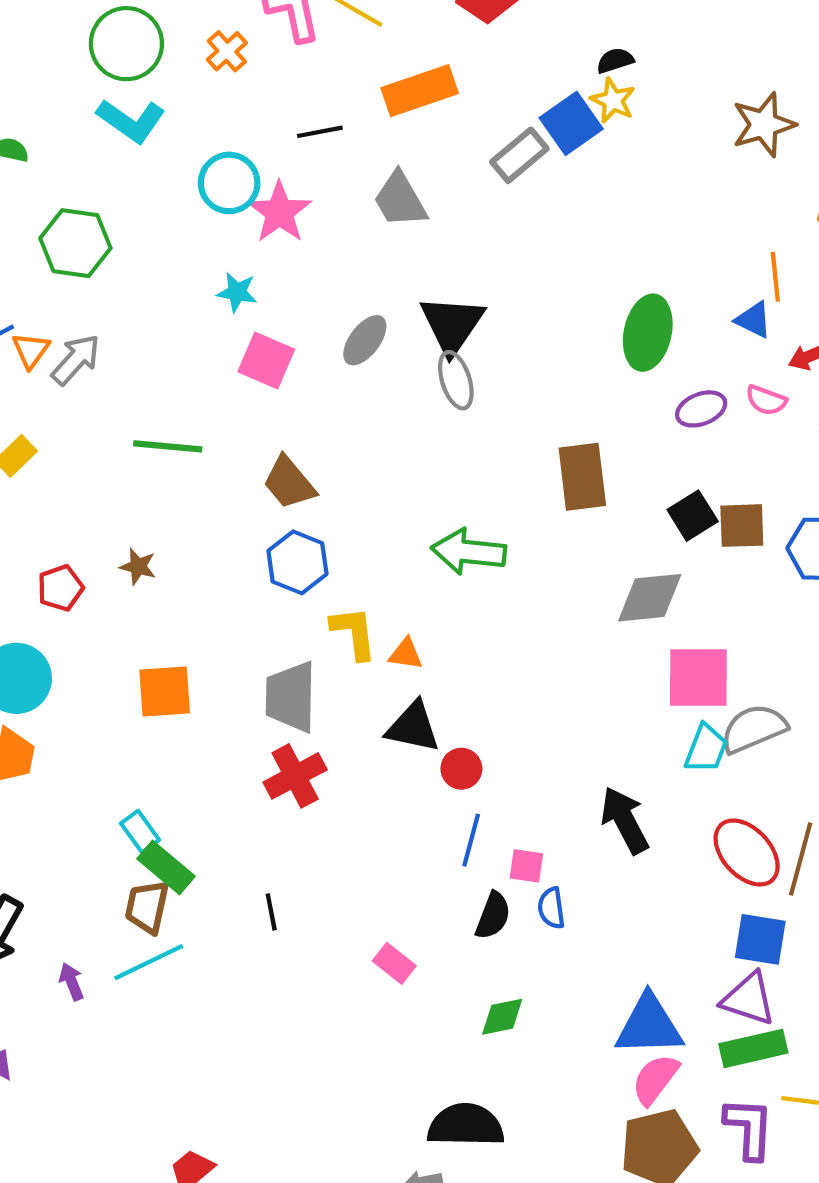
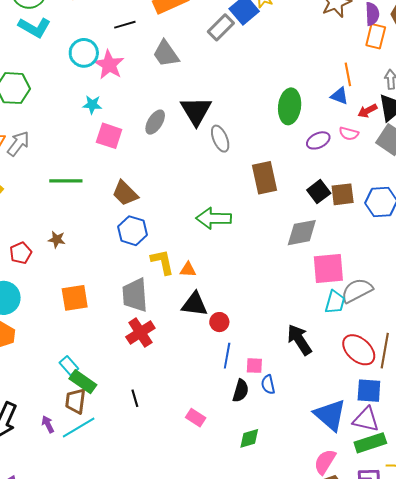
gray ellipse: (456, 380) -> (220, 139), moved
purple arrow: (72, 982) -> (48, 424), moved
blue triangle: (649, 1025) -> (330, 415), moved, turned 48

